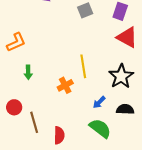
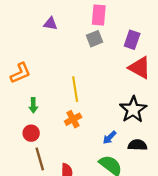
yellow line: (83, 66) -> (75, 89), moved
red circle: (14, 107) -> (31, 133), moved

